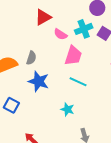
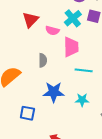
gray semicircle: (31, 58) -> (43, 60), moved
blue star: (39, 81) -> (54, 92), moved

